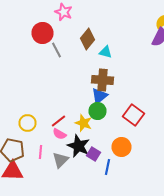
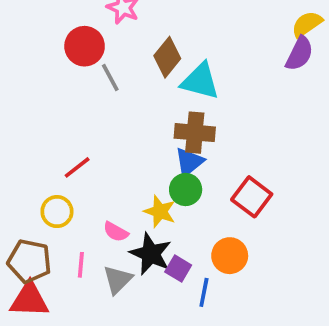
cyan triangle: (106, 52) -> (200, 81), size x1.6
red line: (58, 121) -> (77, 167), moved

